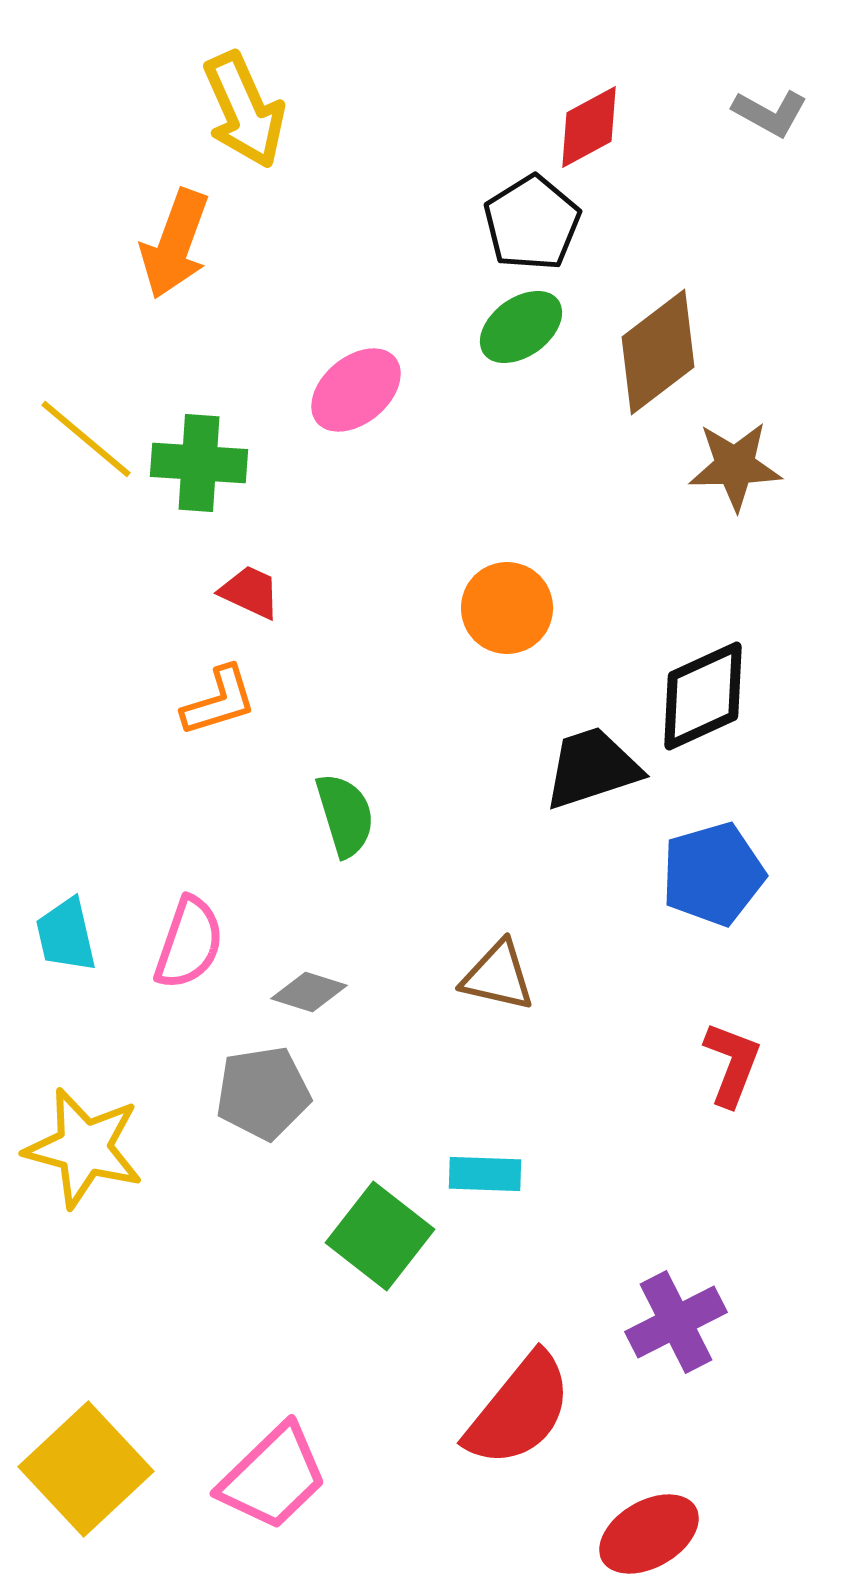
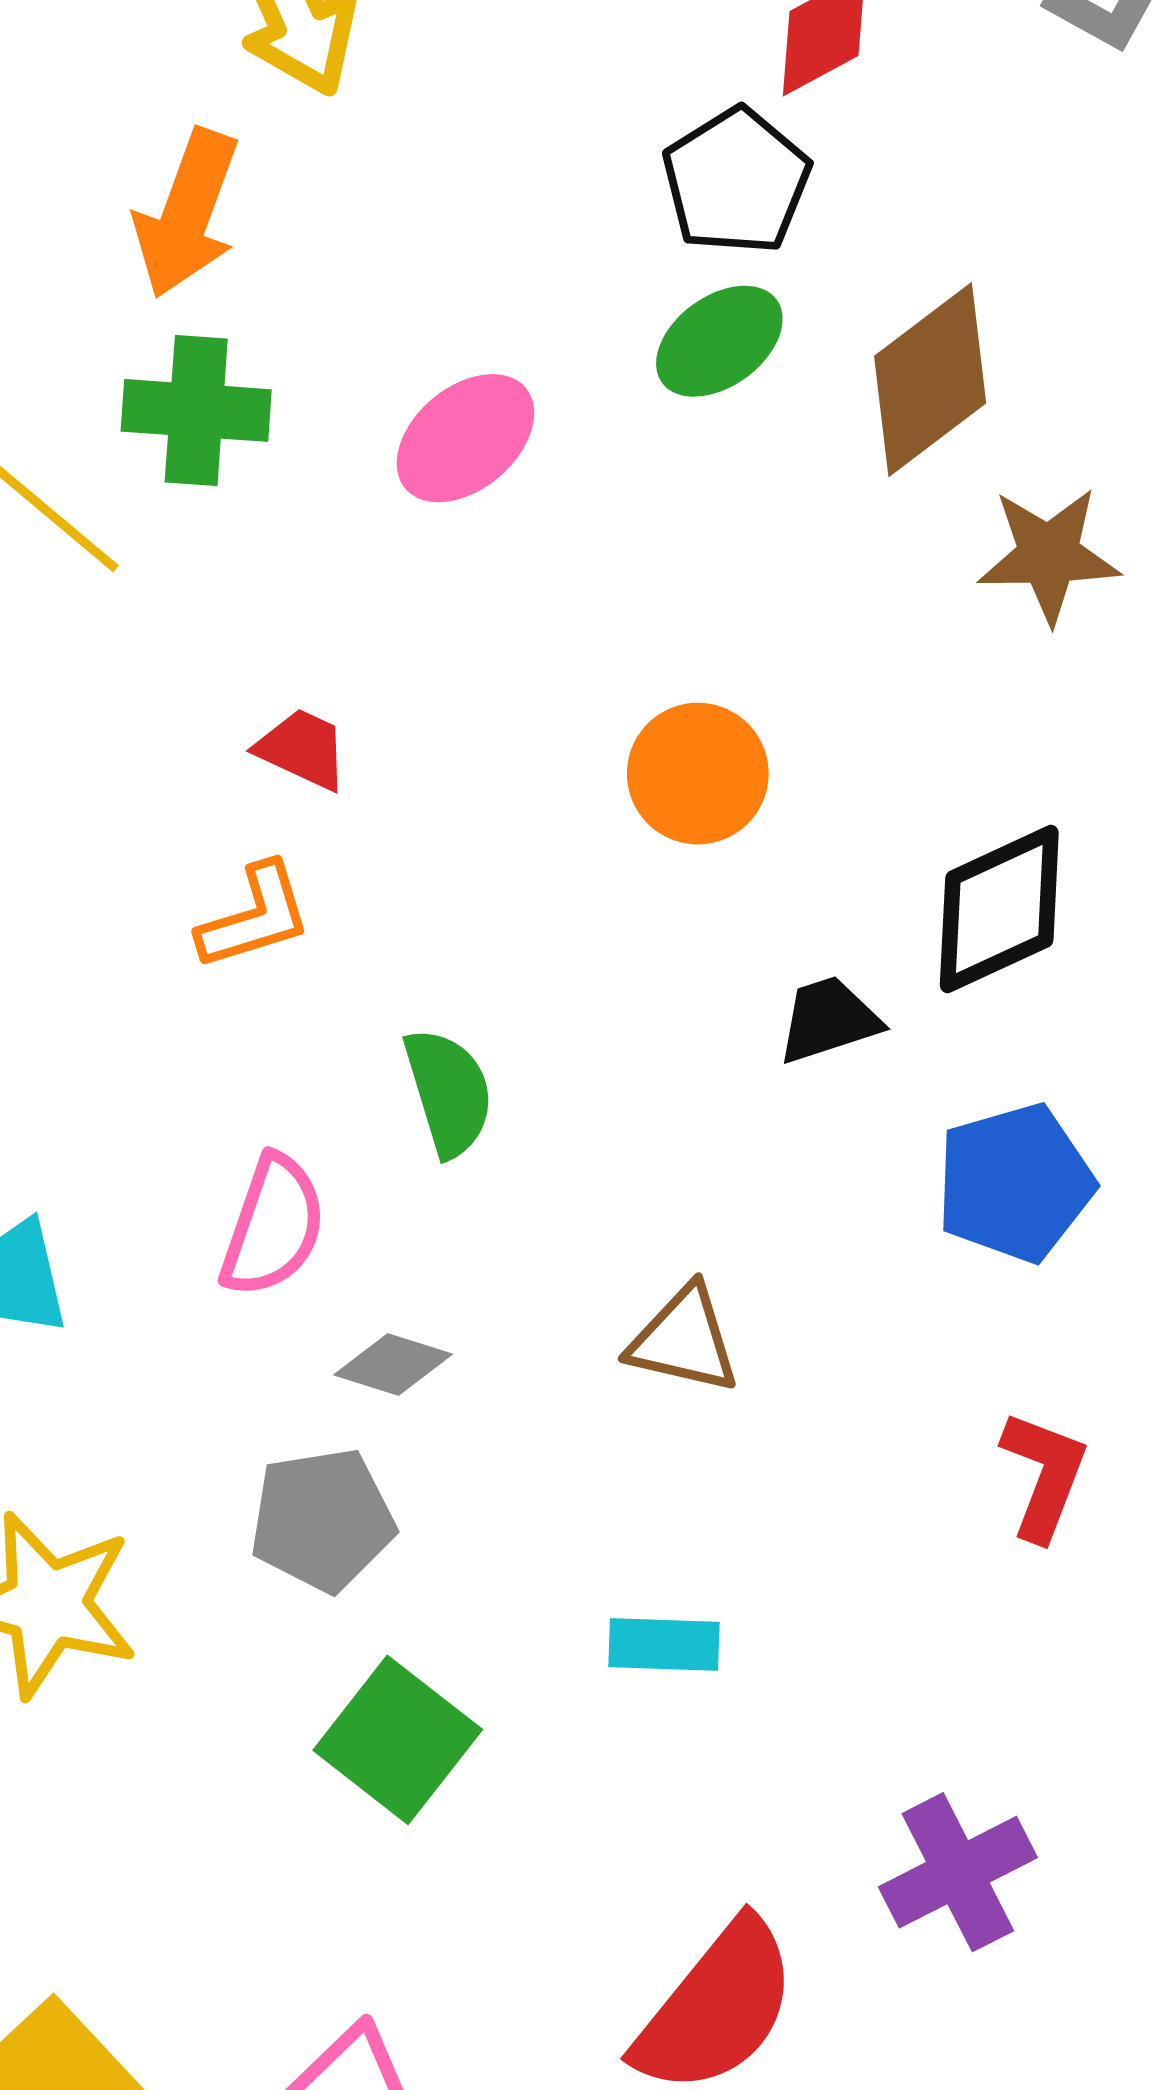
green cross: (199, 463) -> (196, 410), moved
black trapezoid: (592, 768) -> (829, 1020), size x0.7
pink semicircle: (189, 943) -> (273, 1226), moved
green square: (380, 1236) -> (398, 1740), moved

